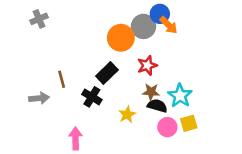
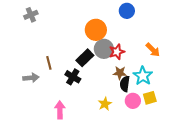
orange arrow: (169, 25) -> (153, 50), moved
gray circle: (143, 26) -> (104, 49), moved
black semicircle: (157, 106) -> (125, 84), turned -98
yellow star: (127, 115) -> (105, 104), moved

